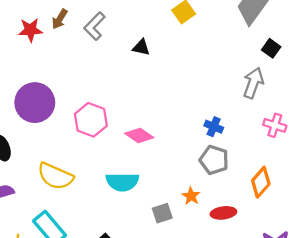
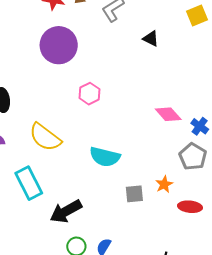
purple circle: (35, 103) -> (59, 45), moved
pink hexagon: (91, 120) -> (89, 94), size x0.7
pink diamond: (139, 136) -> (168, 114), moved

